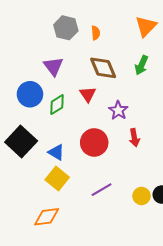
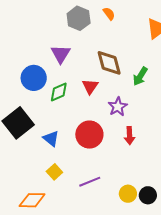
orange semicircle: (96, 33) -> (109, 14), moved, turned -40
green arrow: (141, 65) -> (140, 76), moved
yellow square: (57, 179) -> (54, 172), moved, size x0.7

